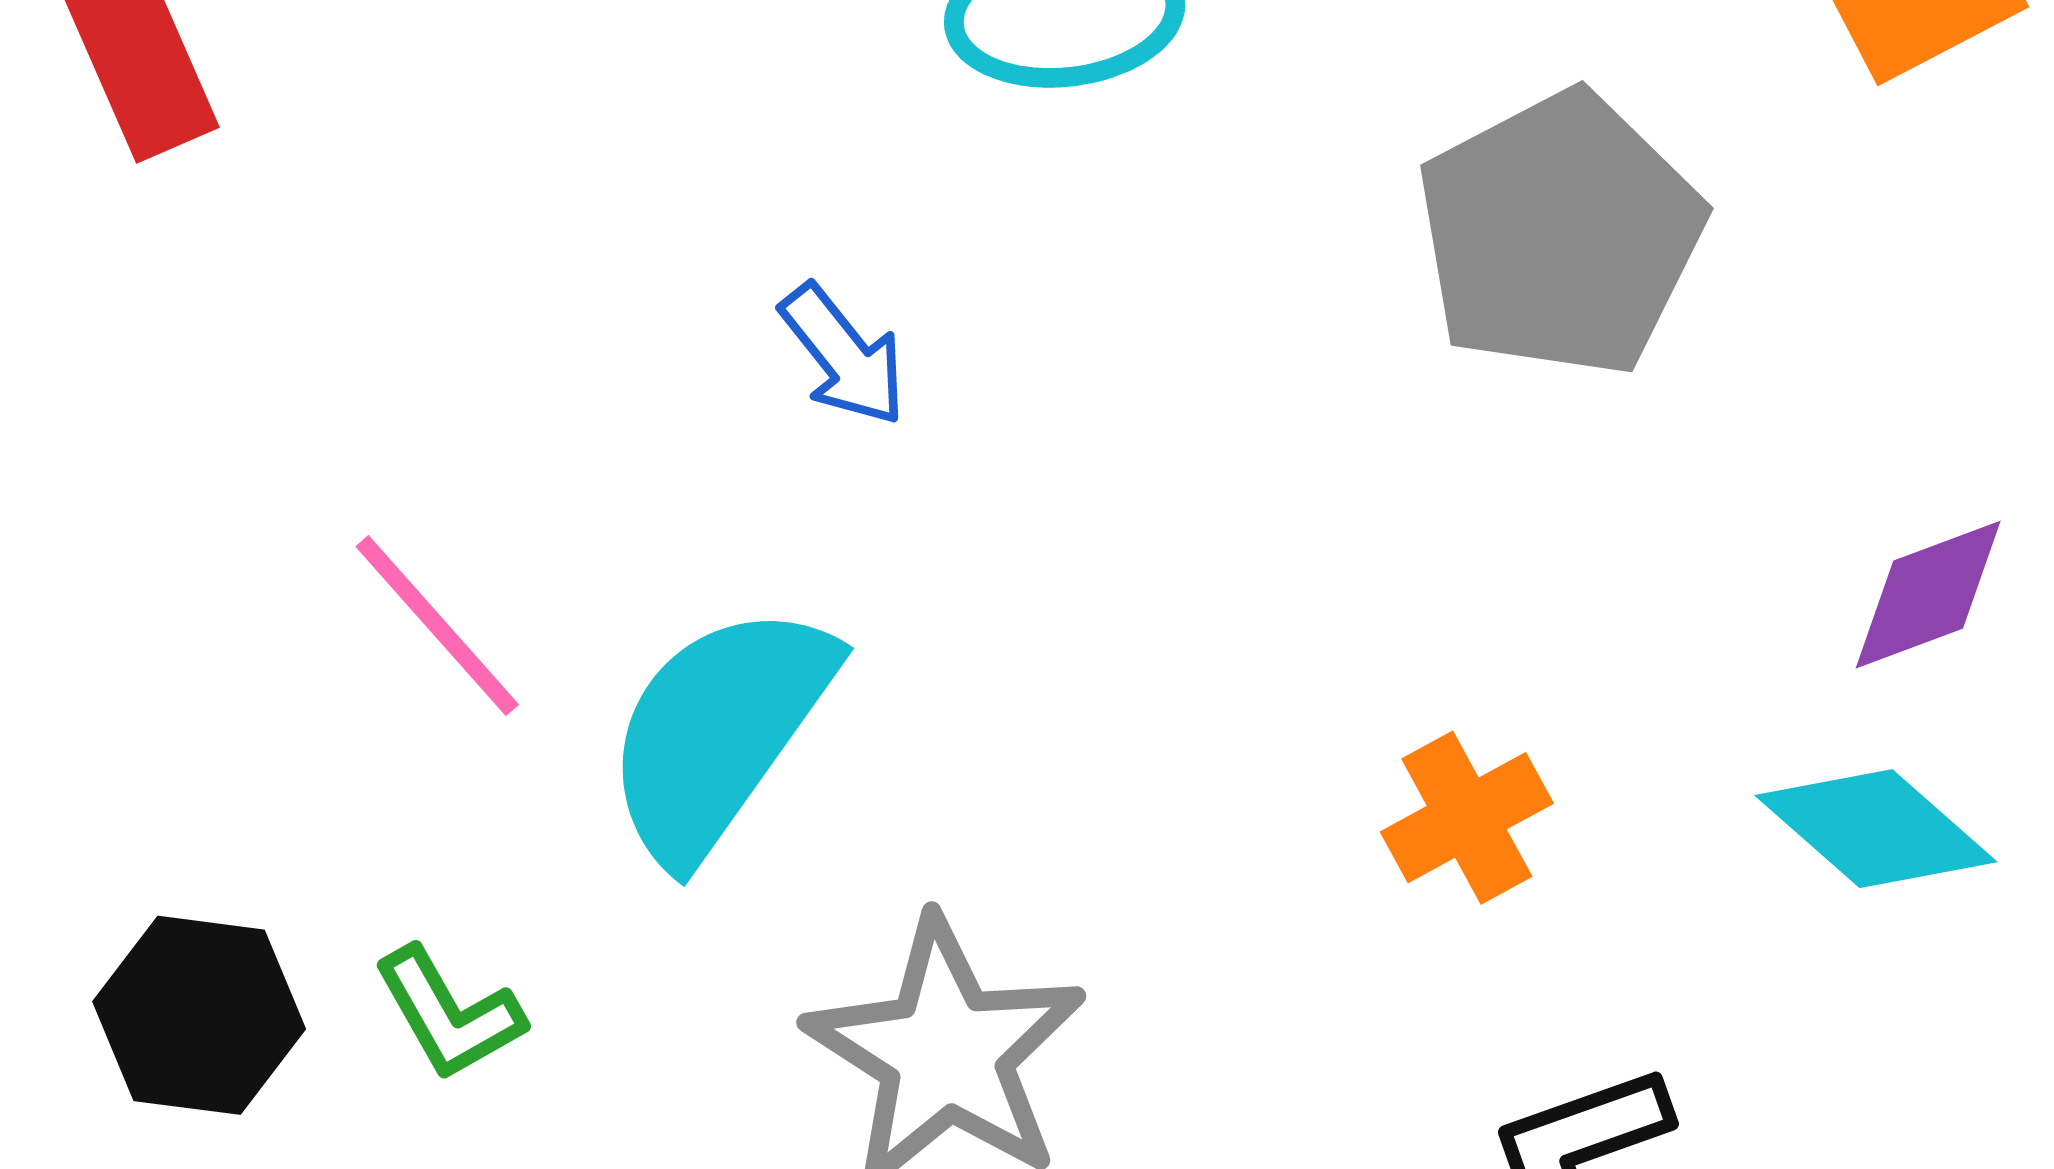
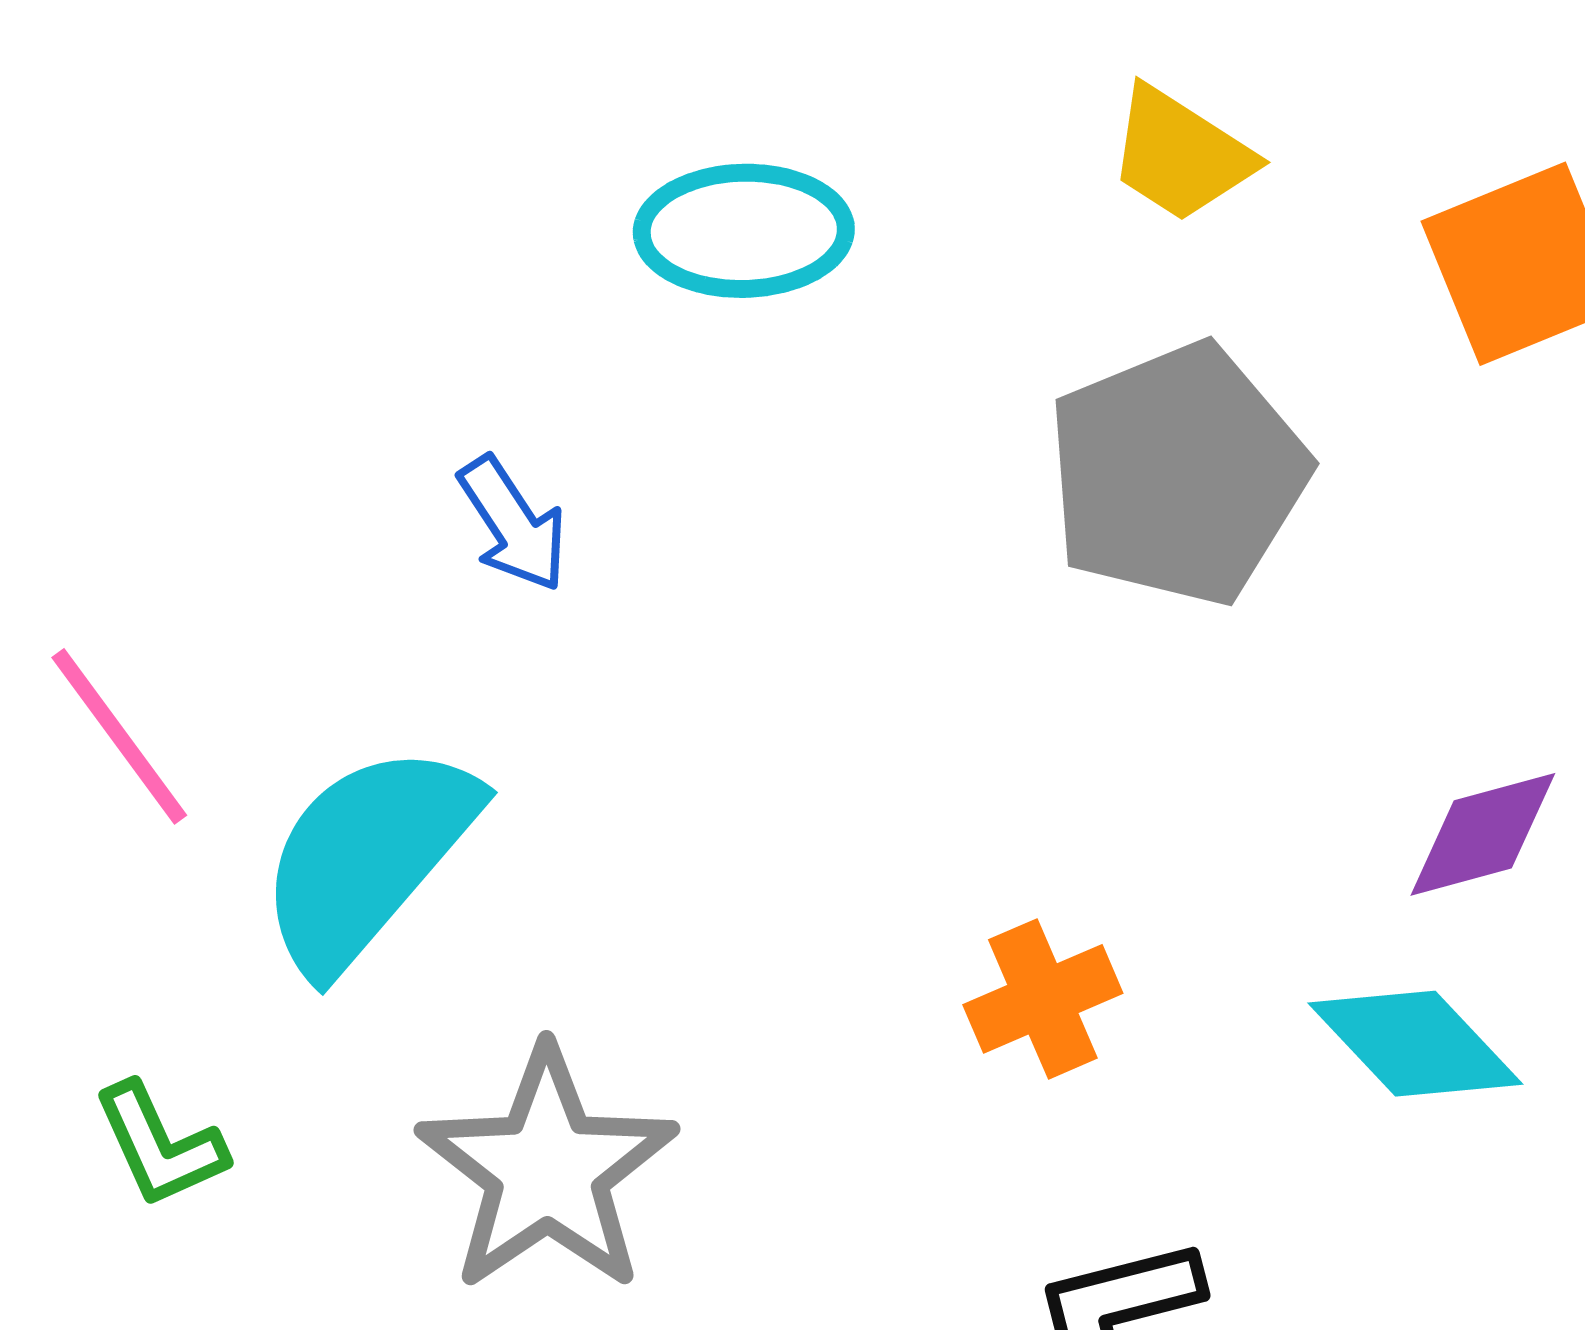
green L-shape: (449, 1014) -> (160, 1145), moved

